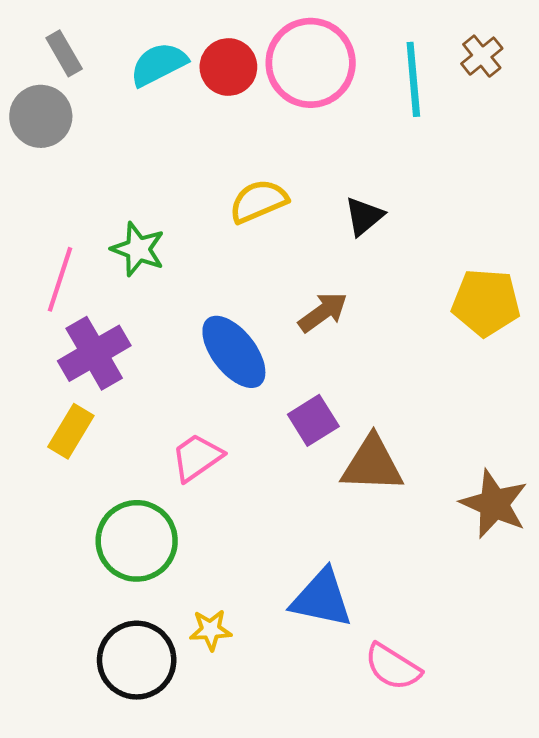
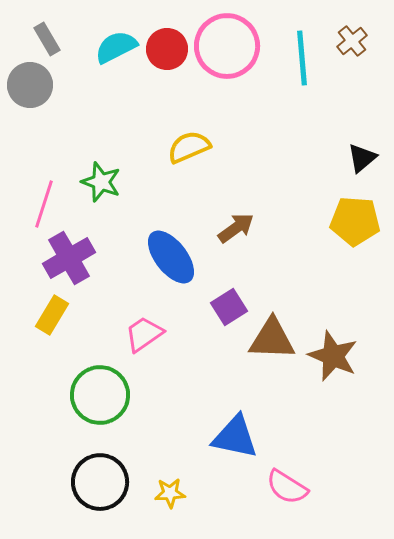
black triangle: (364, 216) -> (362, 158), moved
brown star: (494, 504) -> (333, 356), moved
yellow star: (211, 630) -> (170, 493), moved

